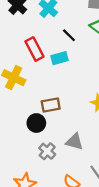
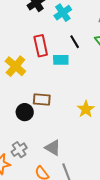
gray triangle: (74, 142) -> (53, 148), moved
gray cross: (47, 151) -> (19, 150), moved

